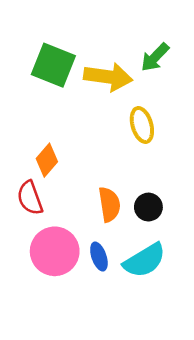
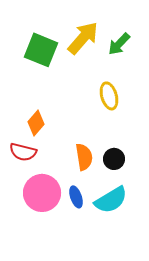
yellow arrow: (108, 77) -> (83, 38), moved, turned -57
red semicircle: (30, 198) -> (23, 152), turned -56

